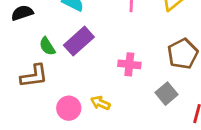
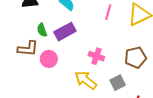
yellow arrow: (100, 103) -> (86, 80), moved, size x1.6
pink circle: (69, 108) -> (49, 59), moved

